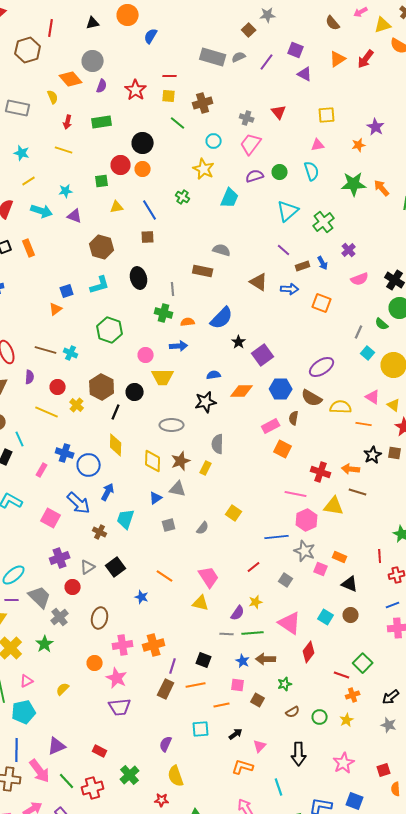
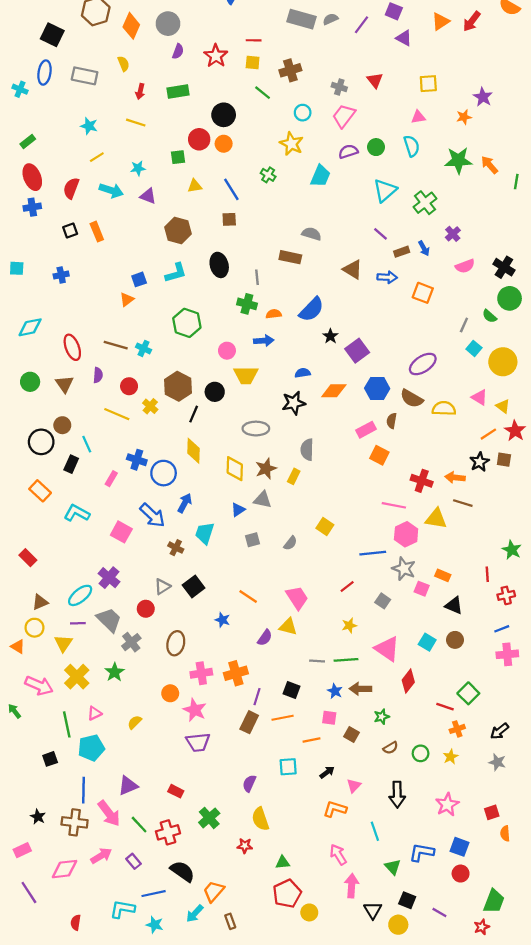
orange diamond: (71, 79) -> (131, 26), moved, turned 65
orange line: (364, 424) -> (488, 434), moved, turned -42
purple cross: (60, 558) -> (109, 578), moved, turned -30
purple semicircle: (238, 613) -> (265, 638), moved

